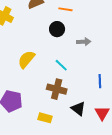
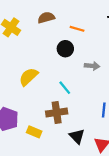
brown cross: (57, 89) -> (57, 113), turned -30
yellow rectangle: (45, 118) -> (34, 132), moved

